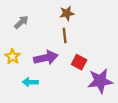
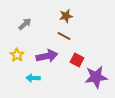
brown line: (65, 35) -> (64, 36), turned -56

